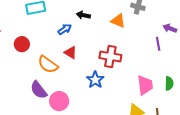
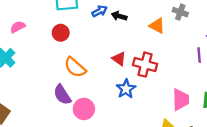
blue arrow: (65, 29) -> (100, 11), moved
red circle: (22, 44) -> (61, 33), moved
red triangle: (71, 53) -> (119, 59), moved

